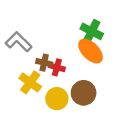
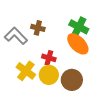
brown cross: (44, 63) -> (38, 28), moved
yellow circle: (57, 99) -> (49, 75), moved

